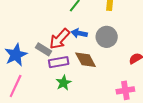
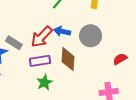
gray rectangle: (43, 49) -> (14, 43), moved
brown diamond: (86, 60) -> (68, 59), turned 30

